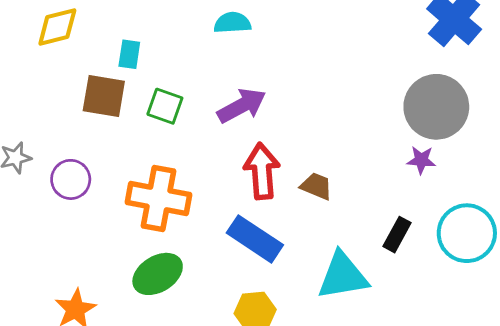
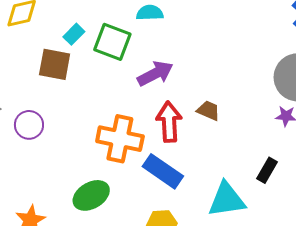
cyan rectangle: (129, 54) -> (74, 34), turned 35
green square: (165, 106) -> (112, 42), moved, size x1.4
brown trapezoid: (316, 186) -> (208, 111), moved
orange cross: (159, 199) -> (120, 139), moved

